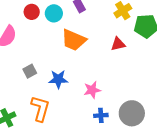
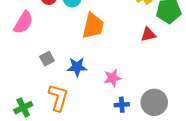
orange trapezoid: (74, 40) -> (93, 26), turned -100
red triangle: (118, 44) -> (148, 34), moved

